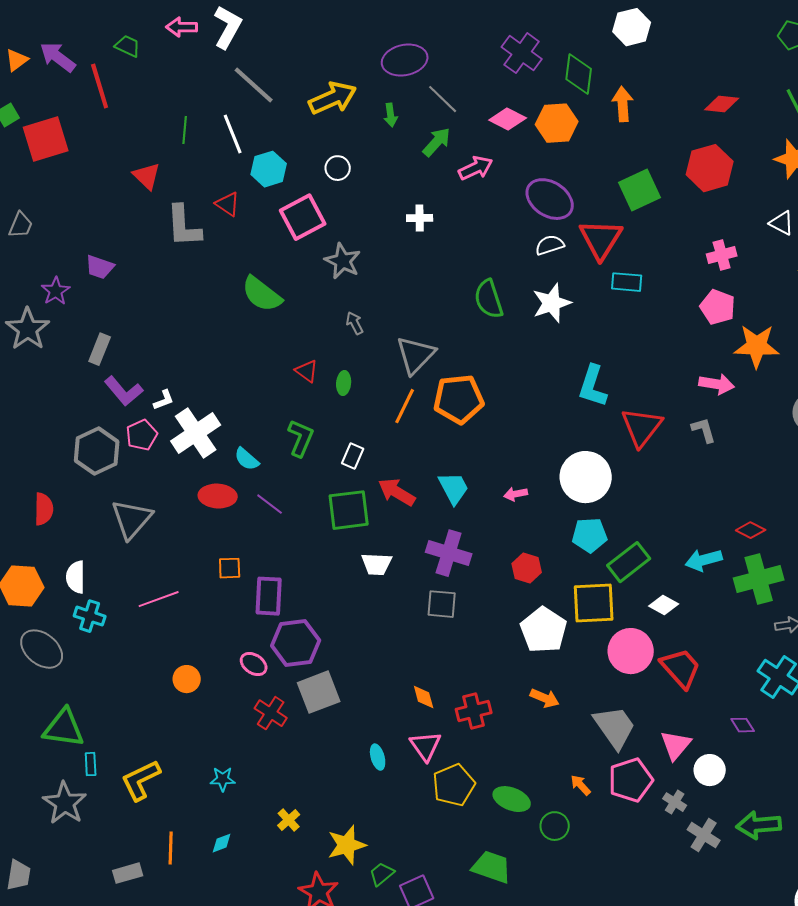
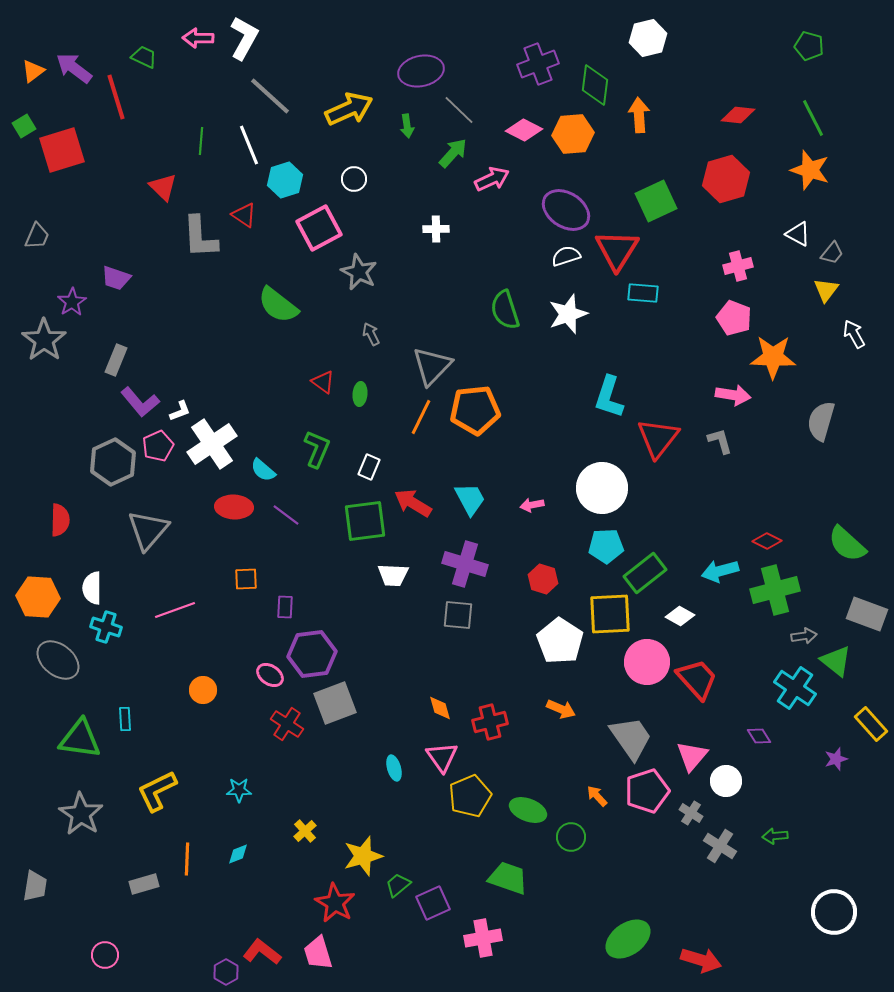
purple cross: (522, 53) -> (538, 64), turned 33
purple rectangle: (269, 596) -> (285, 607), size x0.6
cyan rectangle: (91, 764) -> (125, 719), moved
green arrow: (759, 825) -> (775, 836), size x0.6

